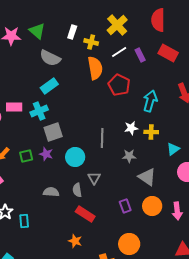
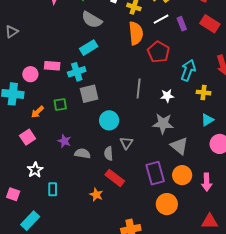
yellow cross: (151, 132) -> (204, 93), moved
gray line: (102, 138) -> (139, 89), moved
purple star: (46, 154) -> (64, 141), moved
green square: (26, 156) -> (60, 105), moved
gray star: (129, 156) -> (163, 124), size x1.5
purple rectangle: (125, 206) -> (155, 173), size x1.6
cyan rectangle: (24, 221) -> (53, 189), moved
orange star: (75, 241) -> (96, 195), moved
orange circle: (129, 244) -> (167, 204), moved

